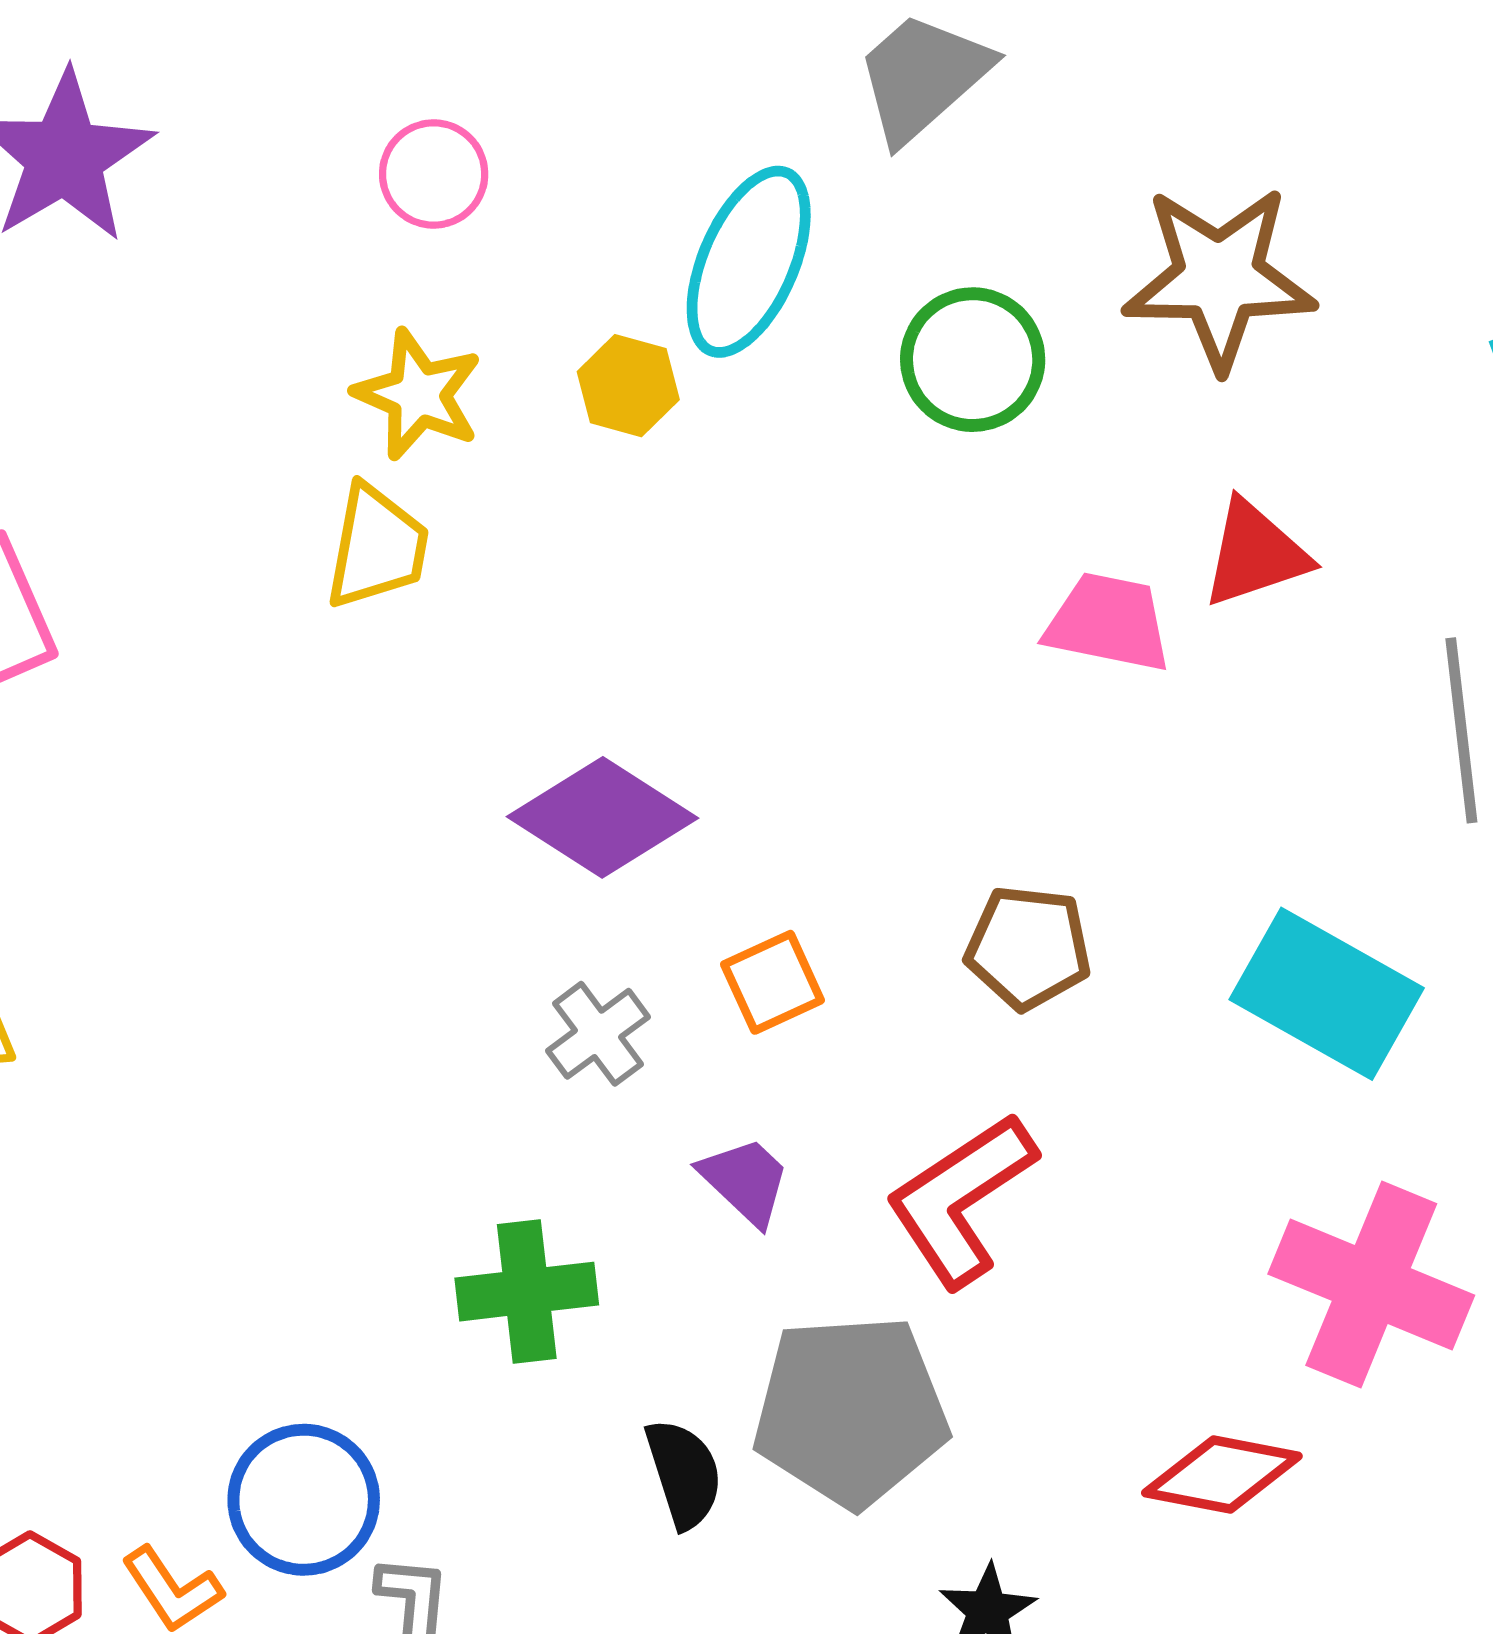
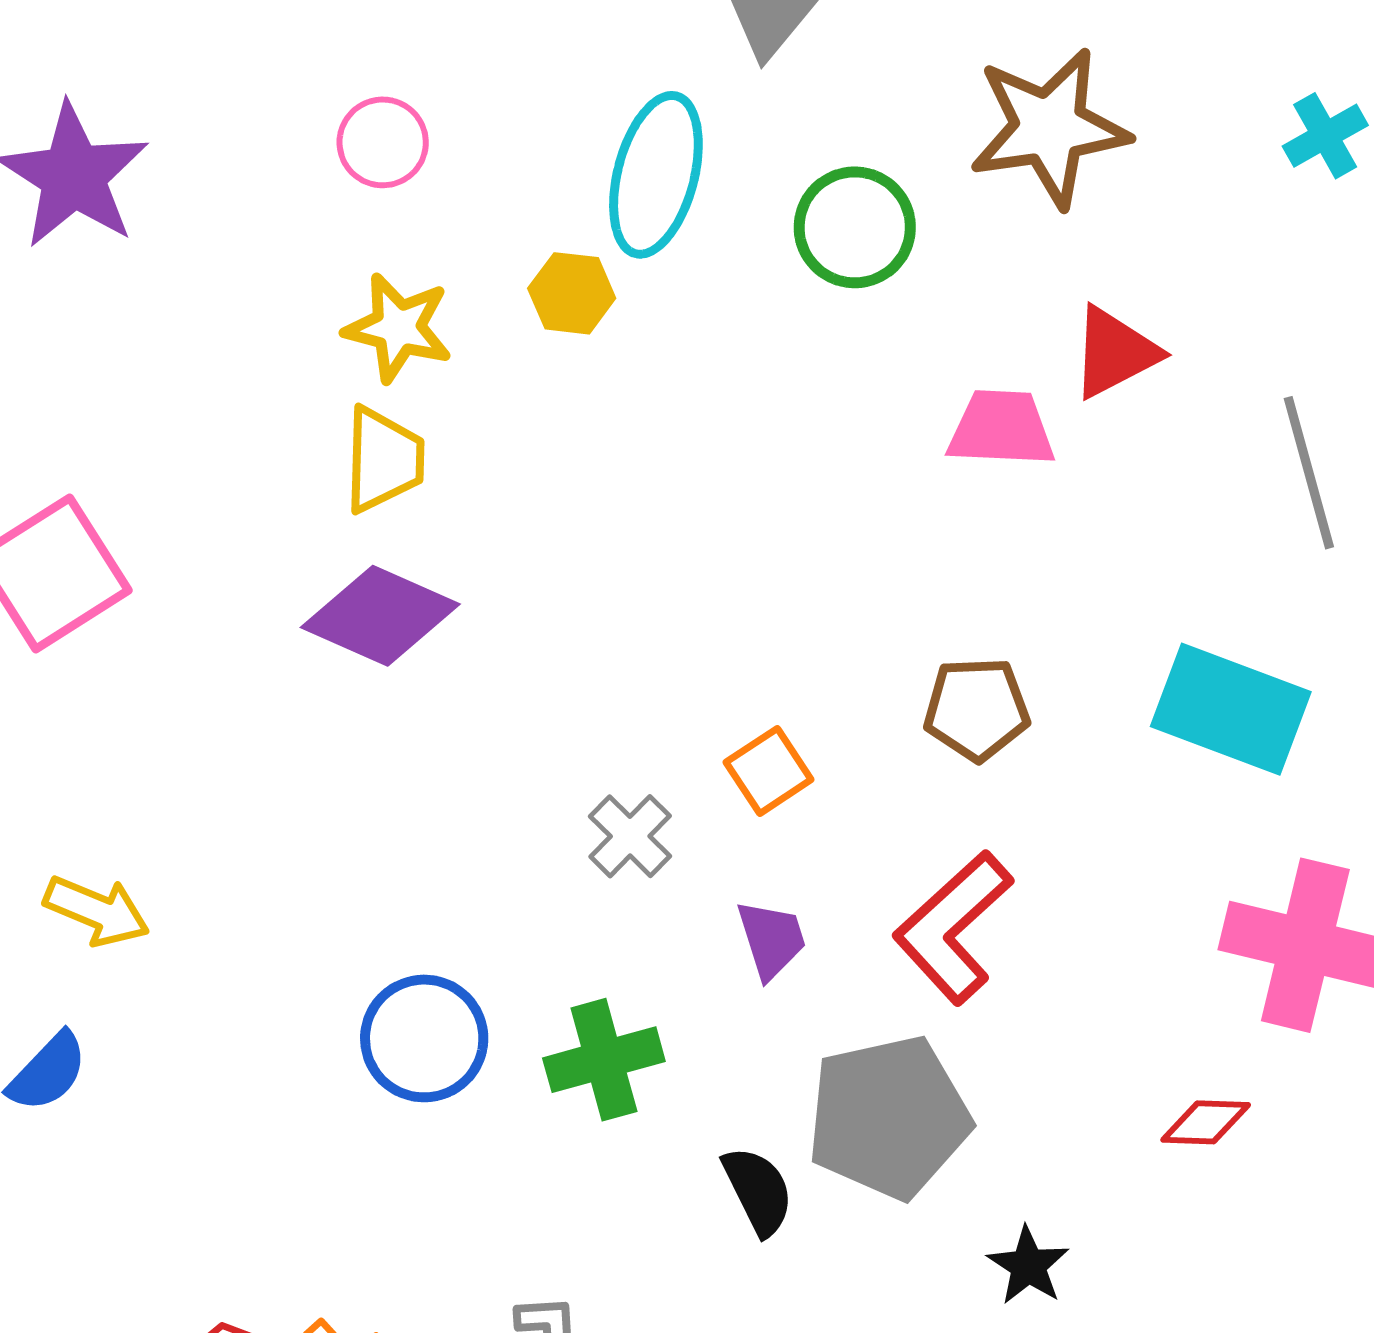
purple diamond: (603, 817) -> (380, 616), moved
purple trapezoid: (745, 1181) -> (771, 939), turned 38
red diamond: (1222, 1475) -> (1206, 1122), size x0.7
blue circle: (304, 1500) -> (424, 1038), moved

